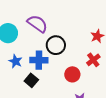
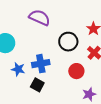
purple semicircle: (37, 24) -> (39, 18), moved
black circle: (56, 45) -> (68, 42), moved

